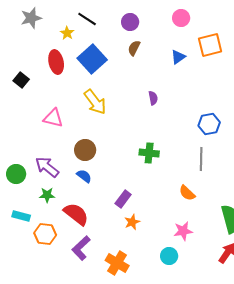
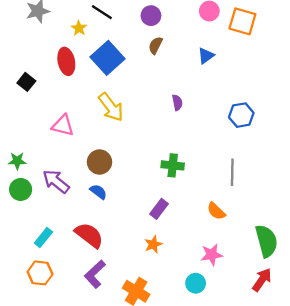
orange square: (210, 45) -> (242, 21), moved, turned 30
blue hexagon: (209, 124) -> (241, 115), moved
green star: (47, 195) -> (17, 161), moved
purple rectangle: (123, 199) -> (159, 209), moved
cyan rectangle: (21, 216) -> (43, 237), moved, turned -66
orange hexagon: (45, 234) -> (40, 273), moved

